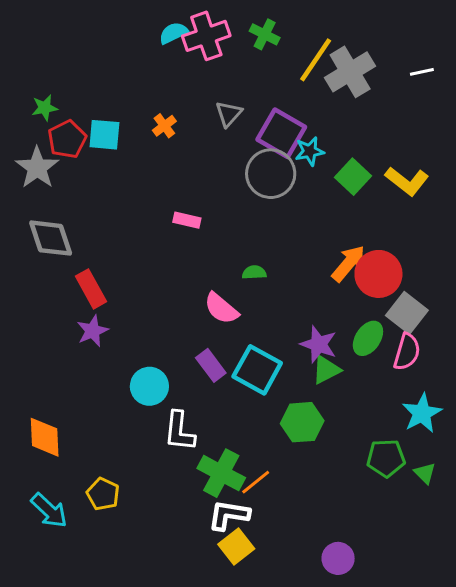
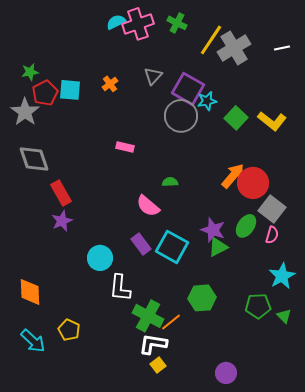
pink semicircle: (407, 352) -> (272, 235), size x0.7
green hexagon: (302, 422) -> (202, 298), moved
yellow square: (236, 546) -> (158, 365), size x0.7

